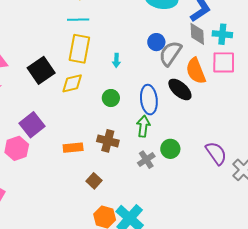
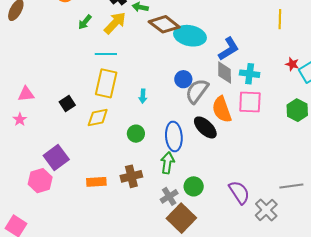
black square: (41, 70) -> (67, 103), size x0.6
brown cross: (108, 141) -> (131, 176), turned -30
brown square: (94, 181) -> (181, 218), moved, size x1.8

